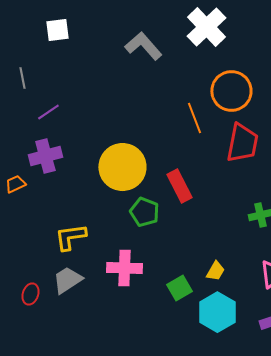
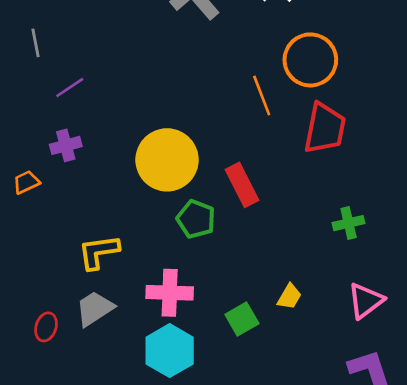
purple cross: (45, 156) -> (66, 145), size x0.7
cyan hexagon: (217, 312) -> (170, 351), moved

